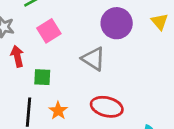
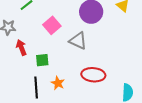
pink square: (49, 31) -> (52, 25), moved

